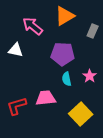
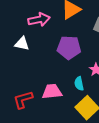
pink arrow: (33, 26) -> (39, 20), turned 130
cyan semicircle: (67, 79) -> (79, 84), moved

